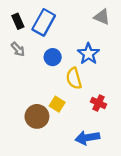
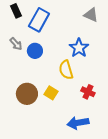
black rectangle: (18, 21) -> (16, 11), moved
blue circle: (53, 57) -> (35, 51), moved
brown circle: (37, 116) -> (27, 94), moved

